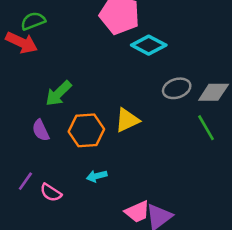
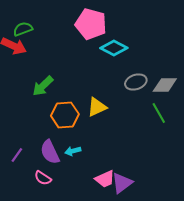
purple semicircle: (41, 130) -> (50, 152), moved, size x1.4
pink semicircle: (51, 193) -> (43, 178), moved

